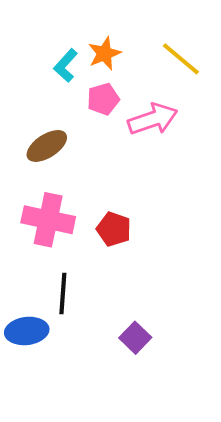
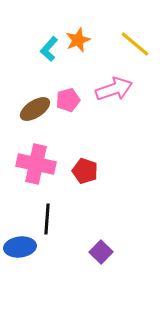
pink pentagon: (103, 99) -> (68, 100), moved

